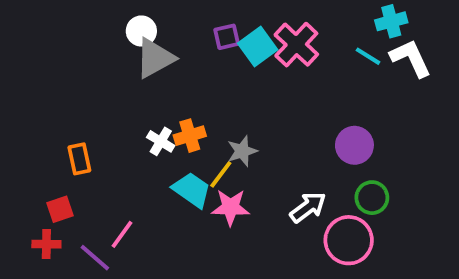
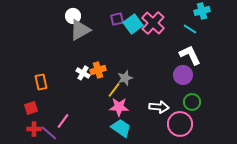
white L-shape: (411, 58) -> (190, 55), moved
cyan trapezoid: (192, 190) -> (121, 128), moved
white arrow: (308, 207) -> (159, 107), turned 42
red cross: (46, 244) -> (34, 129), moved

